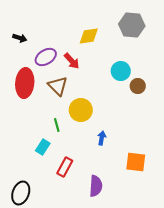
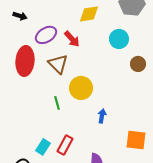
cyan circle: (121, 71) -> (119, 39), moved
cyan rectangle: (43, 147) -> (43, 147), moved

